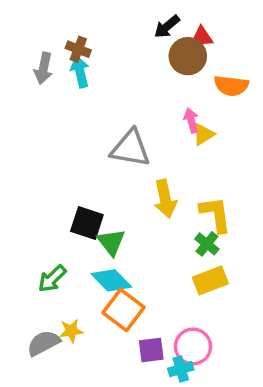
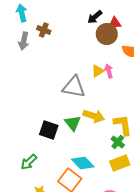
cyan arrow: (80, 72) -> (22, 13), moved
yellow triangle: (203, 134) -> (98, 71), moved
yellow arrow: (165, 199) -> (94, 116), turned -60
green triangle: (111, 242) -> (73, 123), moved
cyan diamond: (111, 280) -> (83, 163), moved

